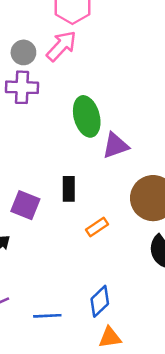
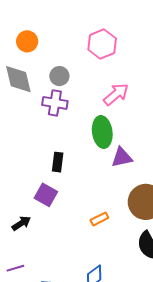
pink arrow: (61, 46) -> (116, 94), moved
black rectangle: (69, 189) -> (58, 162), moved

